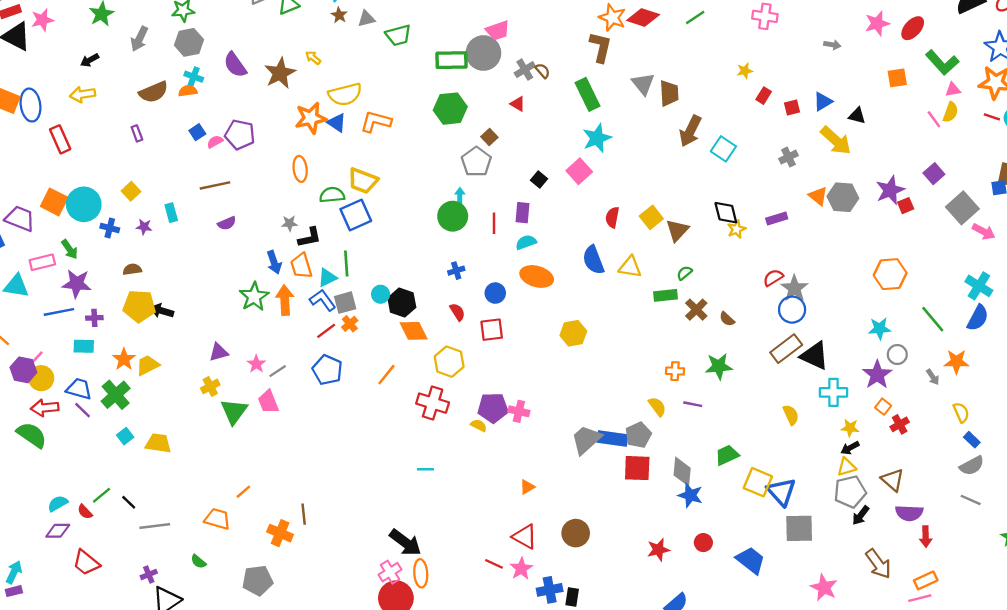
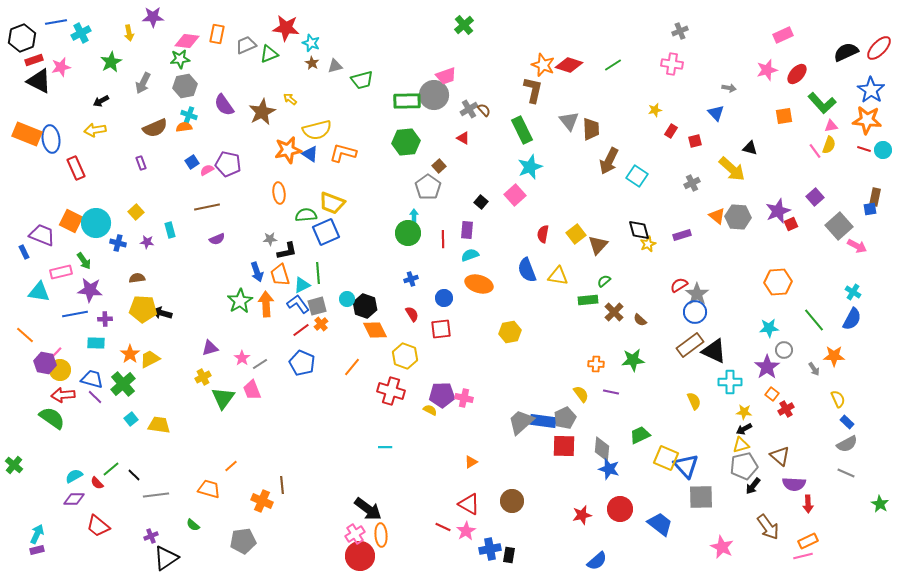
blue triangle: (823, 101) -> (716, 113), moved, turned -42
cyan cross: (979, 286) -> (853, 292), size x0.7
red circle: (703, 543) -> (620, 509), size x1.6

